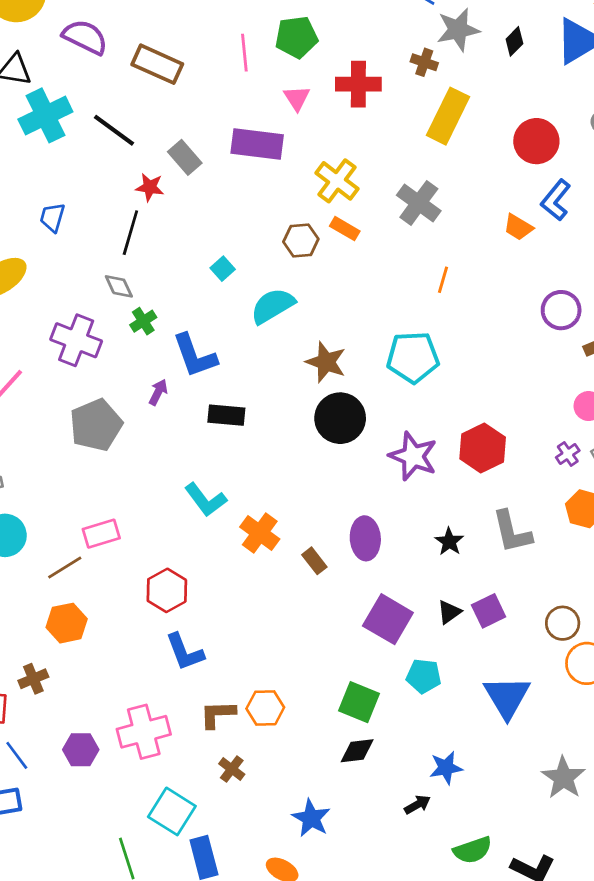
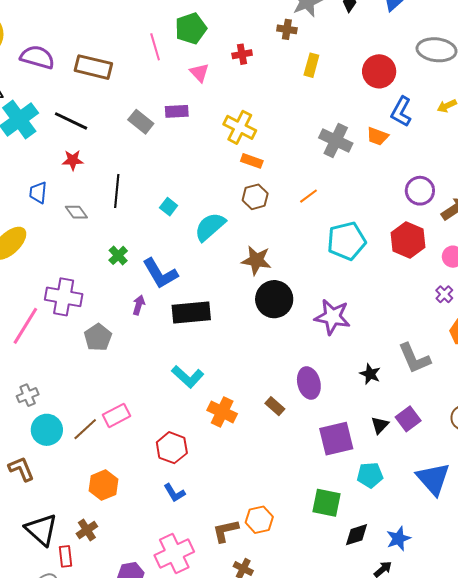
red cross: (358, 84) -> (242, 54), size x0.6
yellow rectangle: (448, 116) -> (311, 65), size x0.6
purple rectangle: (257, 144) -> (177, 111), size x0.6
gray rectangle: (185, 157) -> (141, 122), moved
red star: (150, 187) -> (73, 160), moved
gray cross: (419, 203) -> (336, 140), moved
black line: (130, 233) -> (117, 191), moved
brown hexagon: (301, 240) -> (255, 197), moved
orange line: (443, 280) -> (309, 196), moved, turned 48
gray diamond: (119, 286) -> (76, 212), moved
purple cross: (76, 340) -> (64, 297), moved
cyan pentagon: (413, 357) -> (346, 241), moved
black rectangle: (226, 415) -> (191, 312), size x1.4
gray pentagon: (96, 425) -> (98, 337), size x0.7
red hexagon: (483, 448) -> (408, 240), moved
orange cross: (260, 533) -> (222, 412), moved
brown line: (65, 567) -> (85, 429), moved
purple square: (388, 619) -> (336, 439), turned -33
blue L-shape: (185, 652) -> (174, 493), moved, size x0.7
black diamond: (357, 751) -> (356, 535), moved

